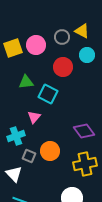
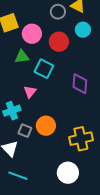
pink circle: (36, 45) -> (32, 34), moved
purple diamond: (84, 131) -> (80, 84), moved, turned 40

